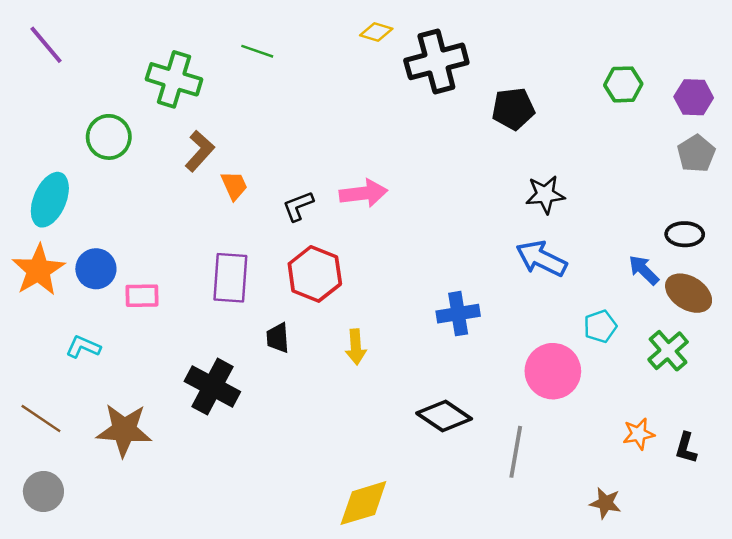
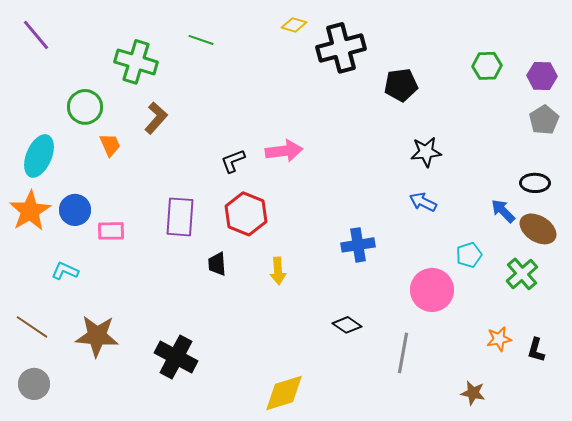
orange trapezoid: (234, 186) -> (110, 145), moved
blue arrow: (541, 259) -> (423, 202), size x0.7
black cross: (212, 387) -> (176, 357), moved
black diamond: (444, 416) -> (347, 325), size x0.7

